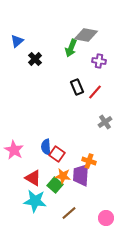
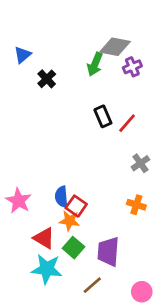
purple cross: (99, 61) -> (132, 67), moved, turned -32
orange cross: (89, 161) -> (136, 205), moved
purple trapezoid: (81, 175) -> (108, 252), moved
orange star: (63, 176) -> (69, 221), moved

